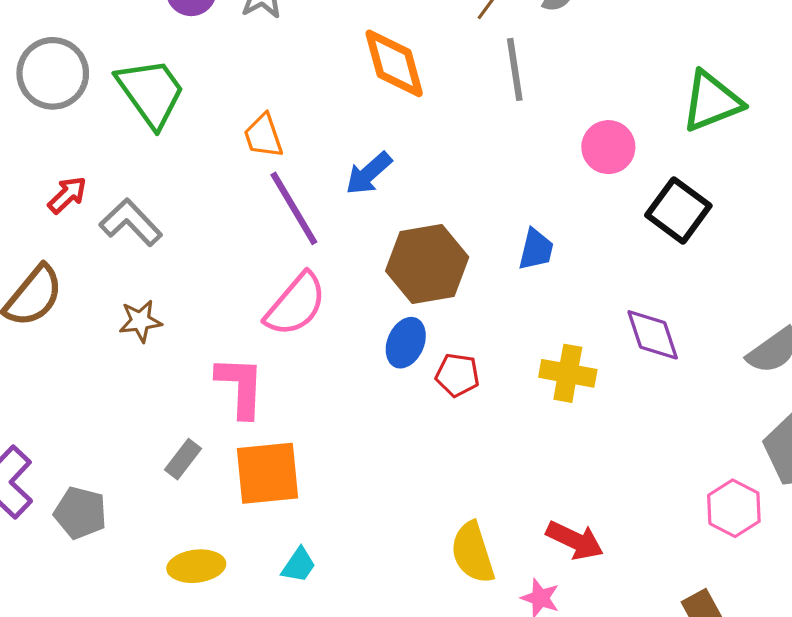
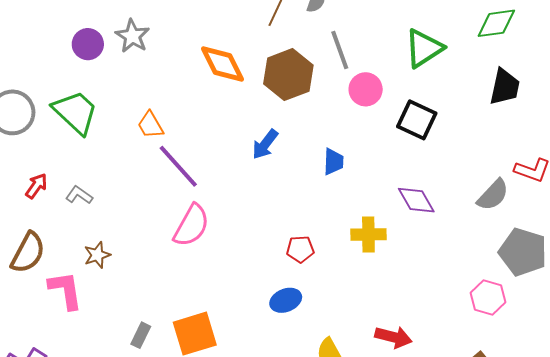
gray line: (515, 69) -> (340, 50), moved
blue arrow: (369, 173) -> (265, 144), moved
gray L-shape: (131, 222) -> (79, 195), size x0.7
brown hexagon: (427, 264) -> (288, 75), moved
blue ellipse: (406, 343) -> (286, 300), moved, turned 56
pink L-shape: (240, 387) -> (66, 290), moved

